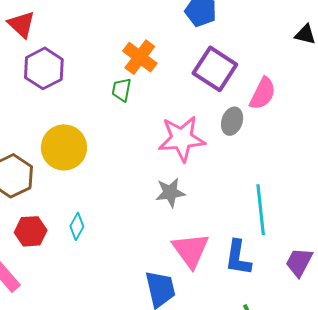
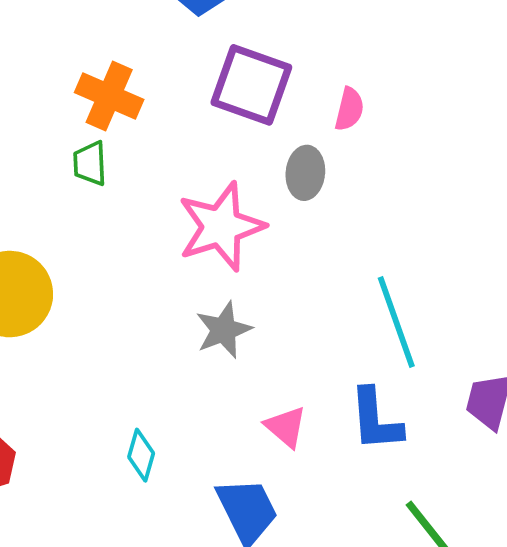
pink semicircle: (263, 94) -> (349, 109), size x0.7
cyan diamond: (77, 226) -> (141, 455), moved
pink triangle: (191, 250) -> (286, 427), size x0.6

